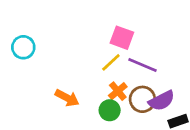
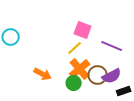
purple line: (142, 65) -> (112, 46), moved
orange cross: (118, 91) -> (80, 69), size x1.5

